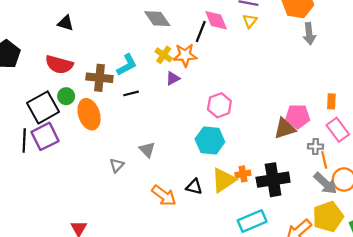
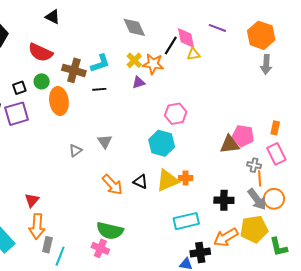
yellow triangle: (250, 21) -> (193, 54), moved, turned 32
black square: (43, 107) -> (19, 88), size x0.5
black cross: (273, 180) -> (224, 200), moved, size x0.7

